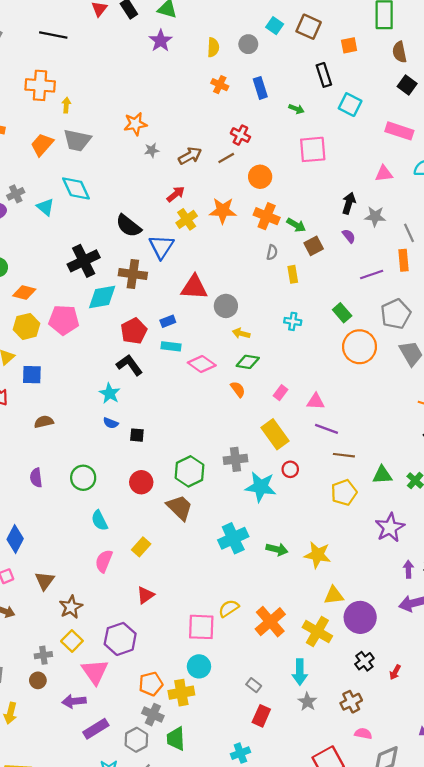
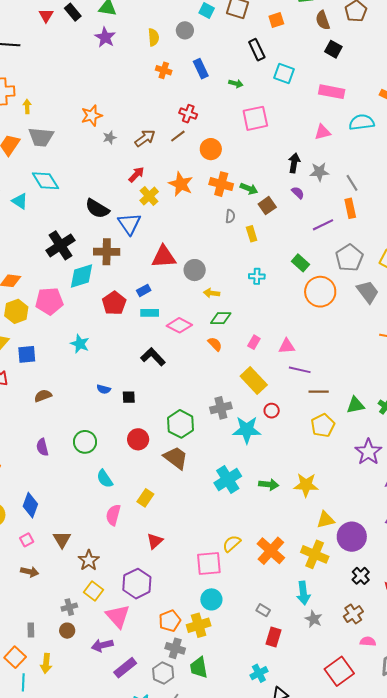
orange star: (223, 211) -> (181, 184), turned 30
black L-shape: (129, 365) -> (153, 357), moved
cyan star: (110, 393) -> (80, 344), moved

